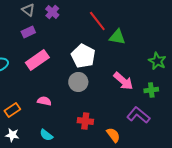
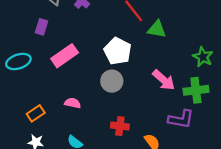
purple rectangle: (28, 32) -> (41, 27), moved, turned -48
green cross: (151, 90) -> (196, 90), size x1.5
purple L-shape: (138, 115) -> (181, 119), turned 150

